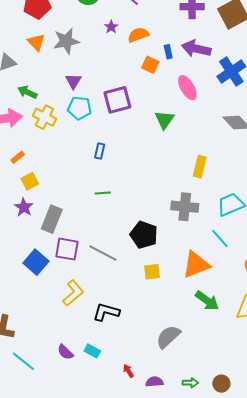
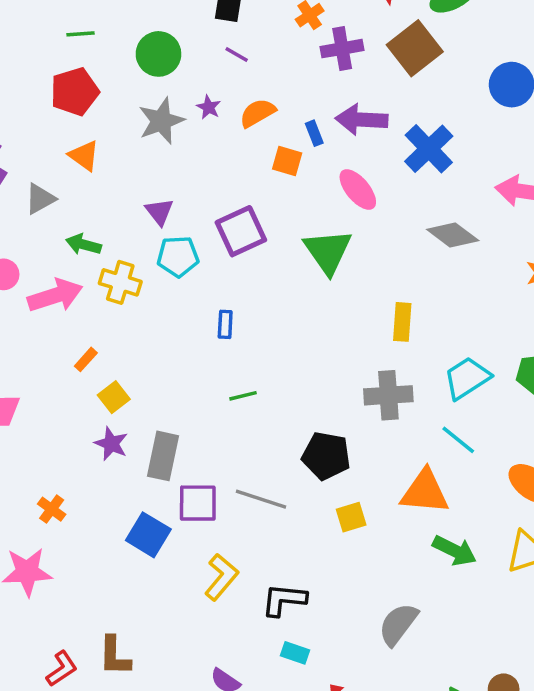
gray star: (66, 41) -> (161, 121), moved
green triangle: (164, 120) -> (328, 251), size x1.4
orange triangle: (196, 265) -> (425, 492), turned 36
cyan rectangle: (92, 351) -> (295, 653), moved

